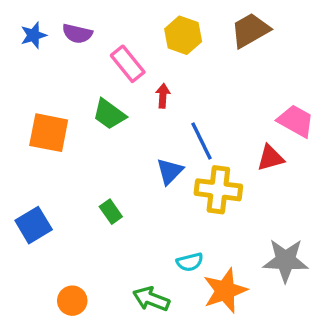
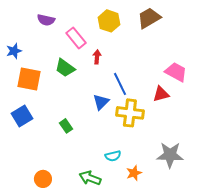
blue star: (34, 35) -> (14, 51), moved
blue square: (34, 225) -> (22, 116), moved
orange star: (225, 291) -> (134, 173), size x0.6

